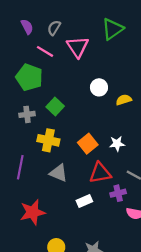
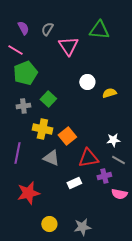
green triangle: (112, 29) -> (99, 30), turned 40
pink line: (45, 51) -> (15, 50), moved
green pentagon: (29, 77) -> (25, 73), turned 30
orange square: (88, 144) -> (67, 136), moved
white star: (117, 144) -> (113, 140), moved

